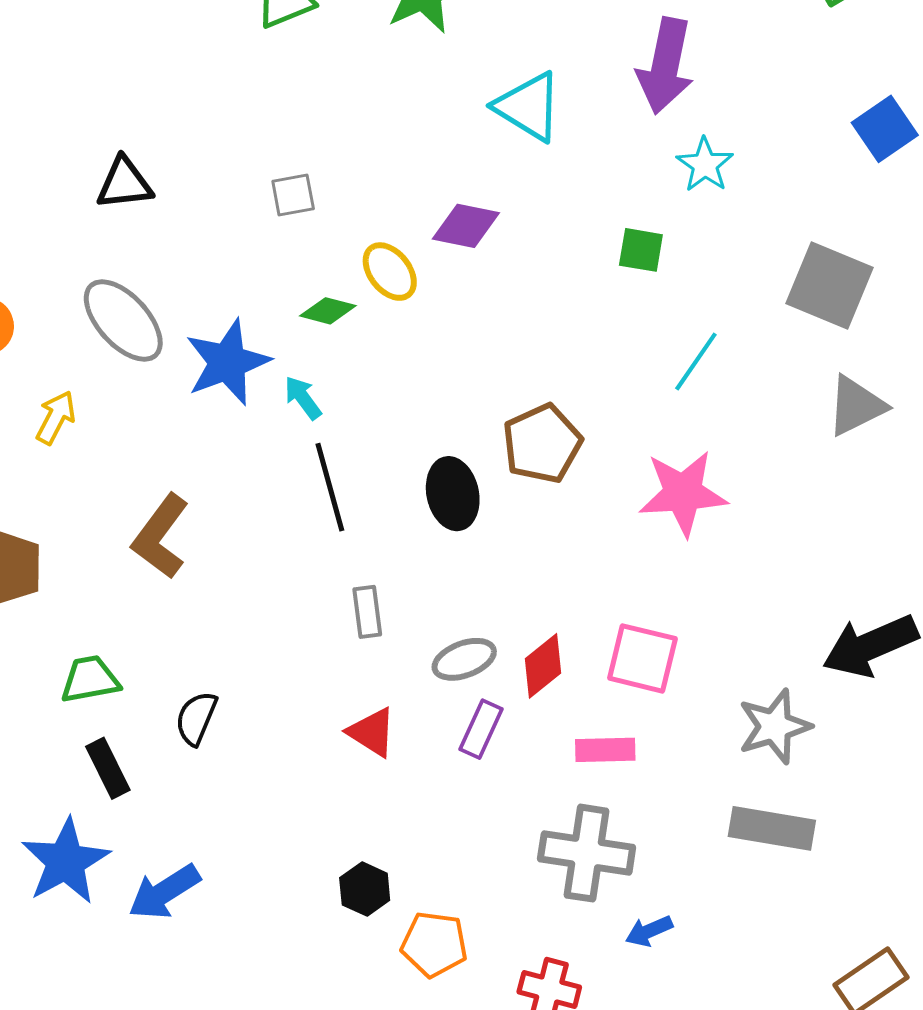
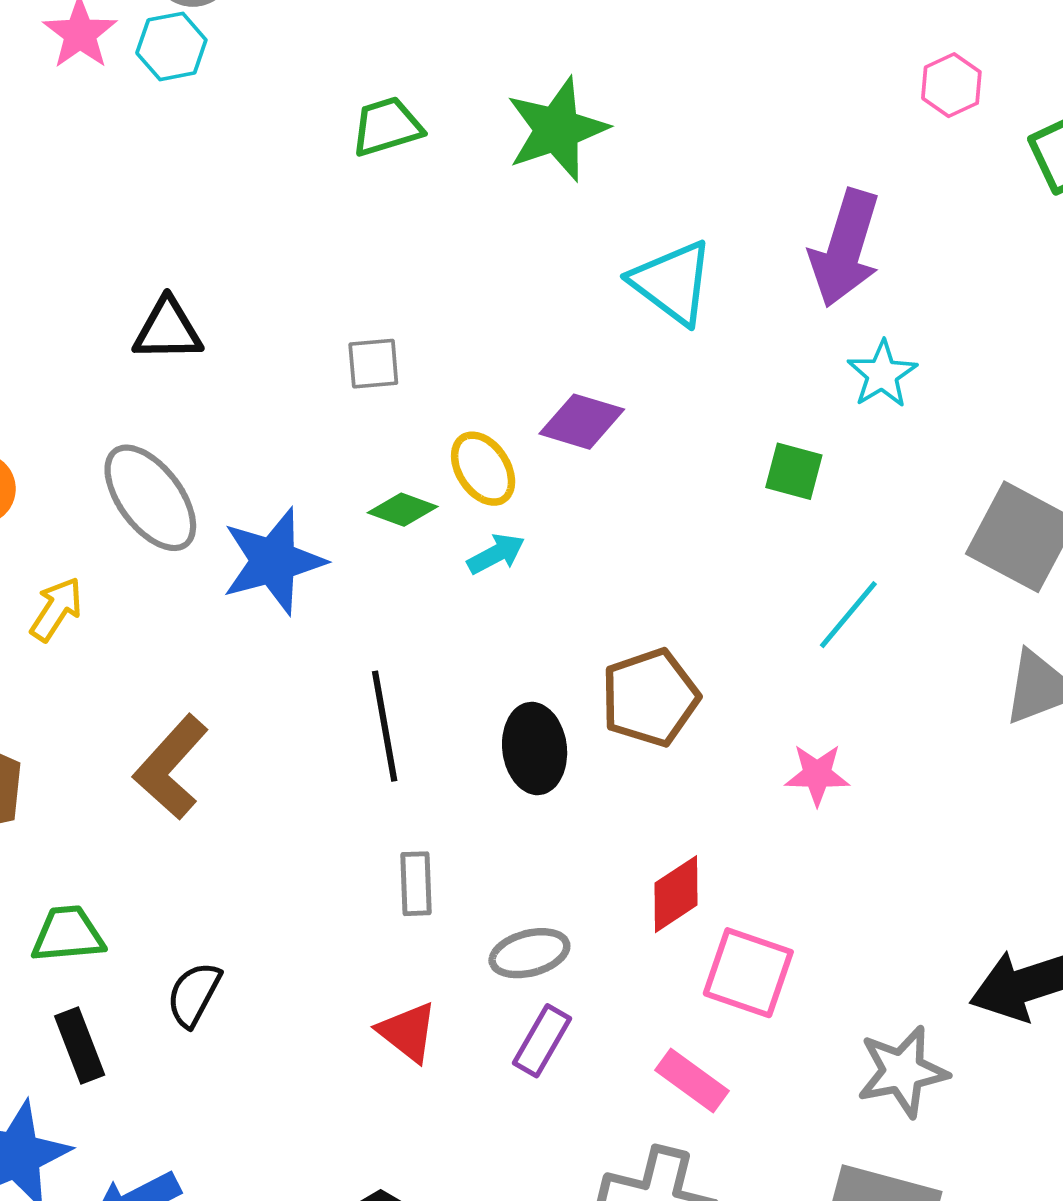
cyan arrow: (303, 398) -> (496, 554), moved, turned 93
pink star: (683, 493) -> (817, 775), size x0.6
red diamond: (543, 666) -> (676, 894), moved
pink rectangle: (605, 750) -> (692, 1081), turned 32

